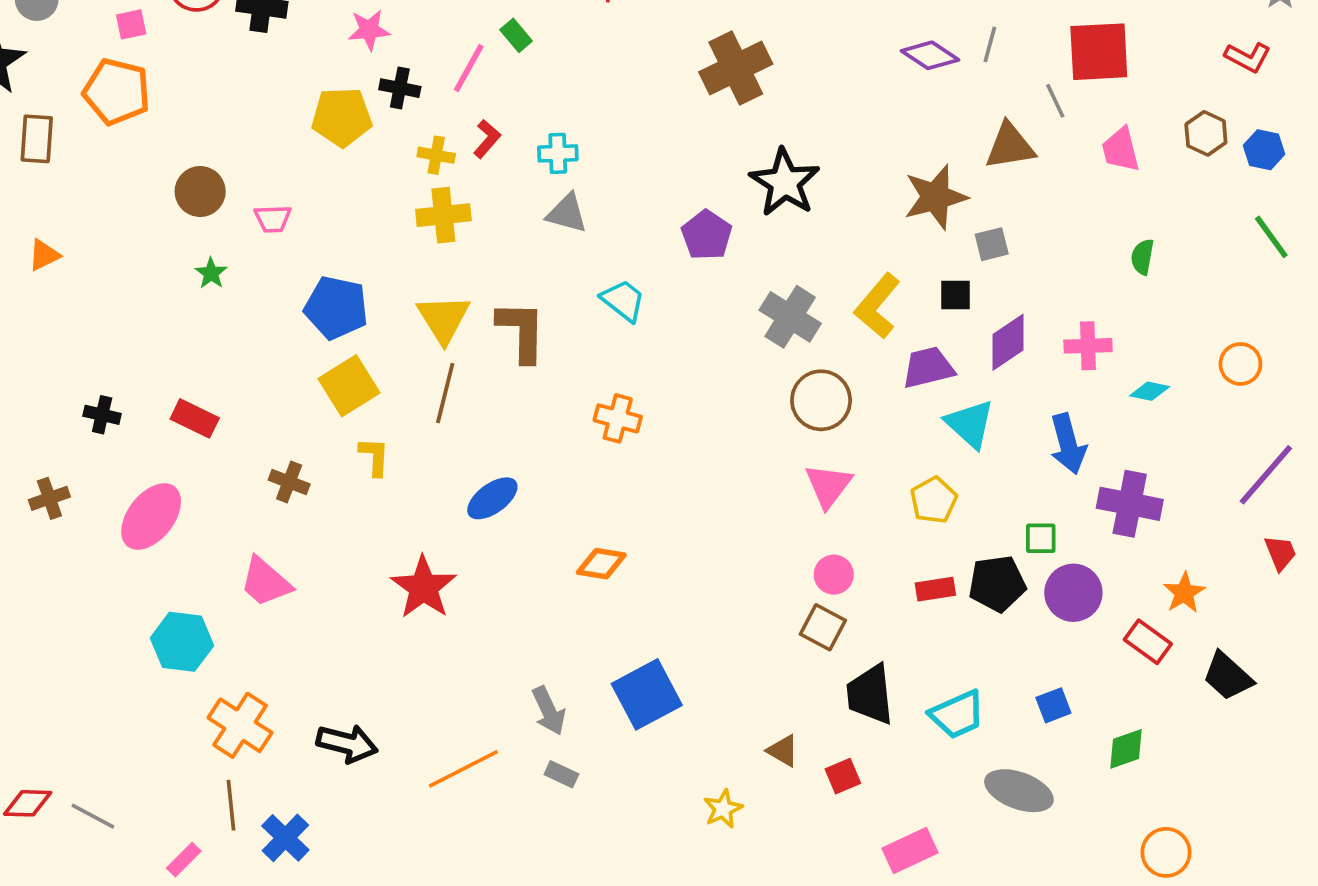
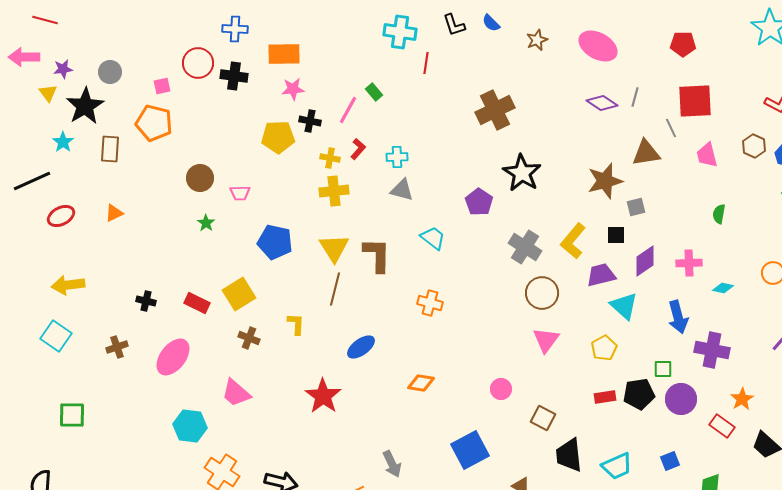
yellow square: (349, 386) -> (239, 294), moved
pink circle: (834, 575) -> (501, 389), moved
blue square: (647, 694) -> (470, 450), moved

